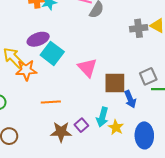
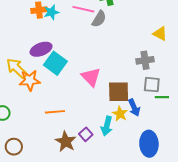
gray cross: (139, 28) -> (145, 60), moved
gray square: (148, 76) -> (152, 85), turned 30
yellow star: (116, 127) -> (120, 114), moved
brown star: (61, 132) -> (66, 142), turned 30

